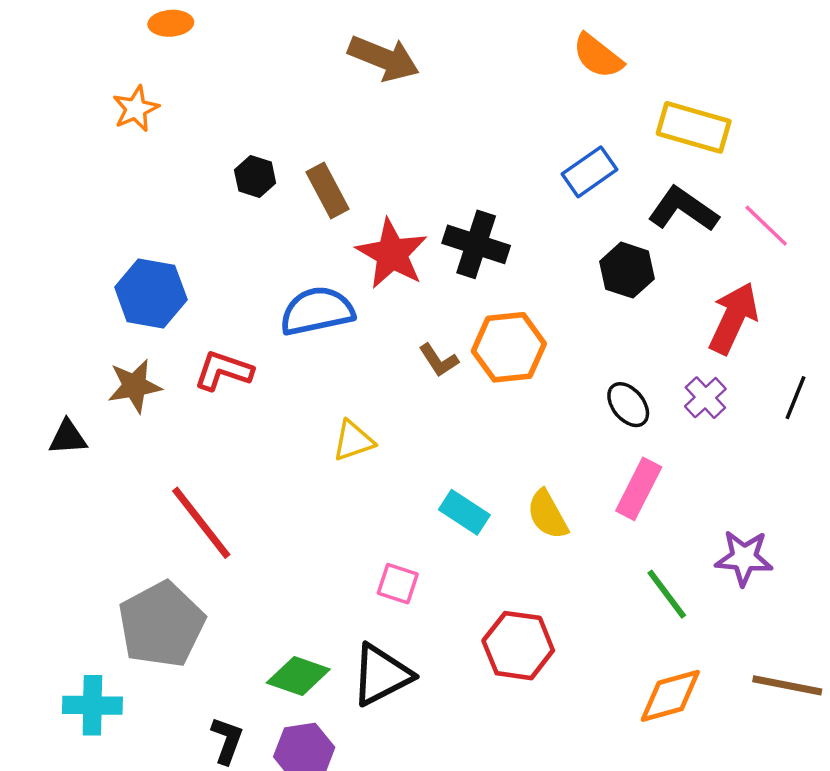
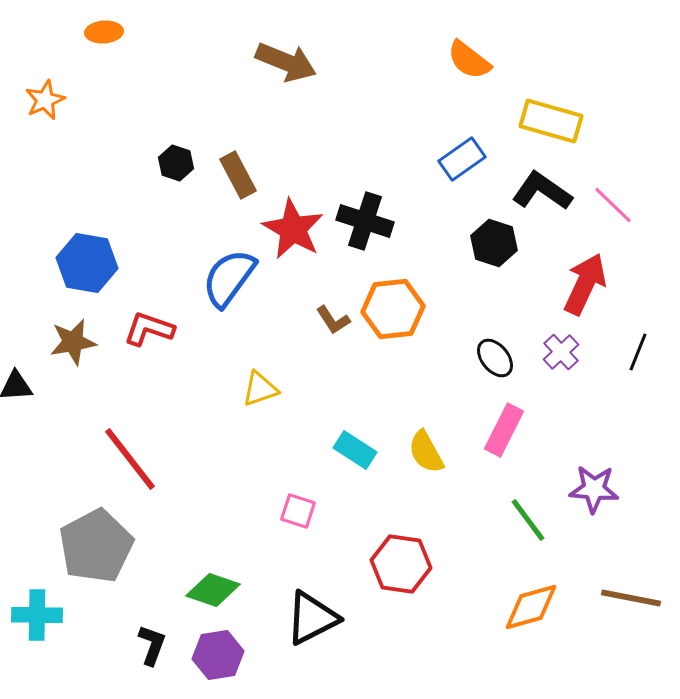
orange star: (136, 109) -> (45, 100), moved
blue semicircle: (317, 311) -> (229, 278), turned -42
black triangle: (381, 675) -> (312, 618), moved

